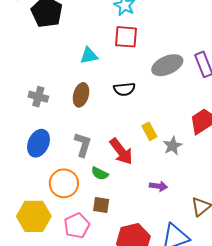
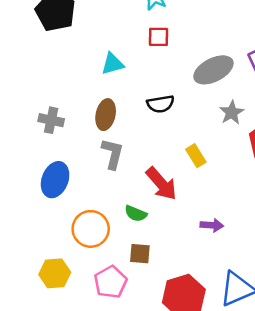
red square: (126, 37) -> (159, 37), size x0.7
gray L-shape: (83, 145) -> (113, 154), moved
gray star: (173, 146) -> (232, 113), moved
yellow hexagon: (34, 216) -> (55, 273), size x0.7

